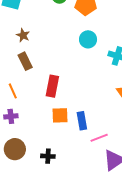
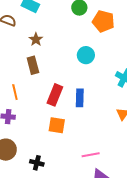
cyan circle: (88, 39) -> (86, 55), moved
blue rectangle: (82, 121) -> (80, 98), moved

